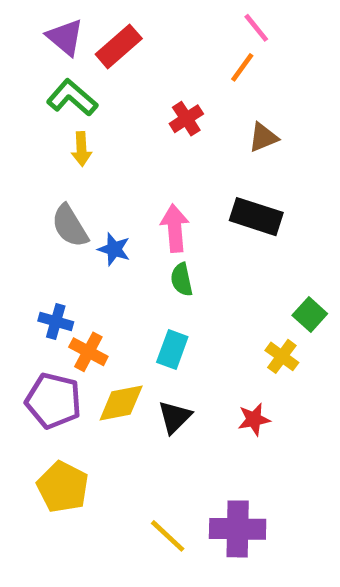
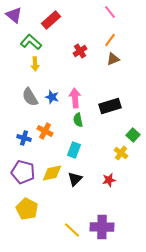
purple triangle: (65, 37) -> (14, 15), moved
orange line: (242, 67) -> (110, 40), moved
black rectangle: (256, 217) -> (110, 106), moved, turned -35
blue star: (114, 249) -> (52, 97), moved
orange cross: (88, 352) -> (45, 131), moved

